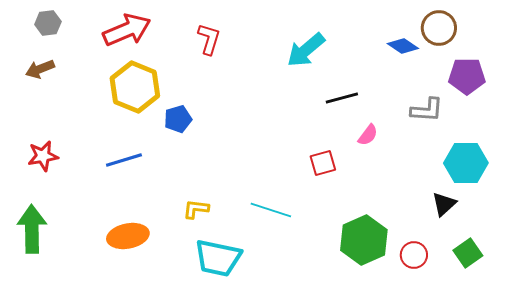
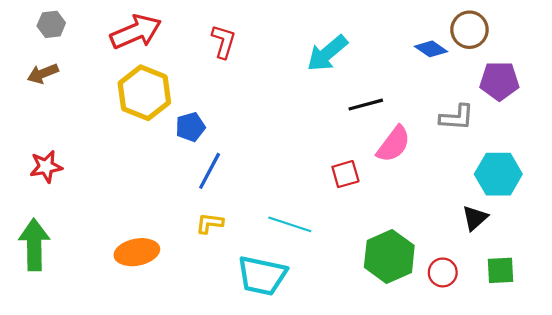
pink semicircle: (368, 135) -> (394, 144), size x1.6
blue line: (124, 160) -> (210, 171), moved, turned -45
green square: (468, 253) -> (500, 270), turned 32
cyan trapezoid: (218, 258) -> (262, 276), moved

